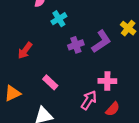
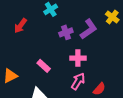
red arrow: (25, 51) -> (20, 26), moved
pink cross: (107, 81) -> (78, 58), moved

